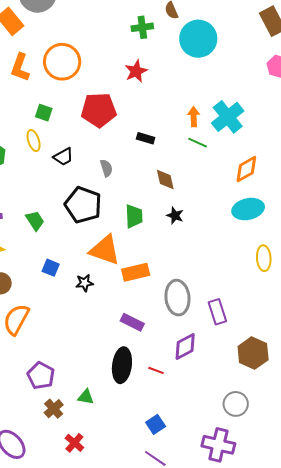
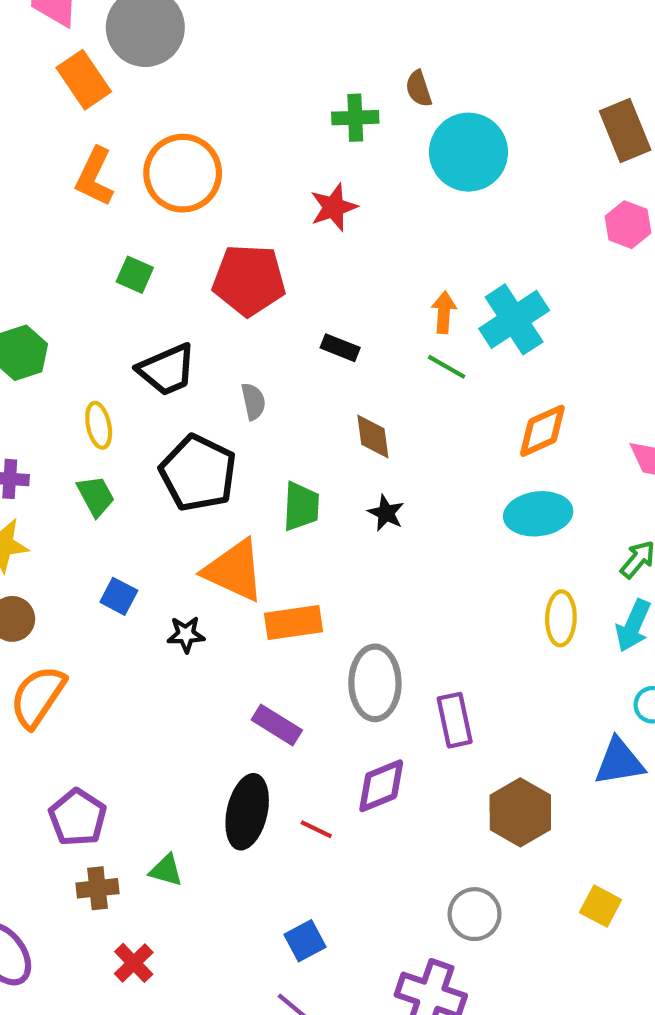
yellow ellipse: (34, 141) -> (99, 425), moved
black trapezoid: (63, 157) -> (167, 370), size x1.4
brown cross: (54, 409) -> (98, 888), turned 30

